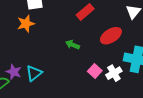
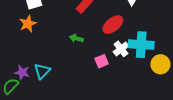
pink square: (95, 71) -> (102, 61), turned 32
white cross: (114, 73) -> (121, 49), moved

